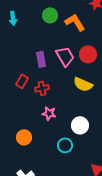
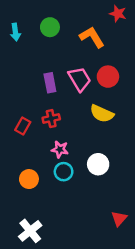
green circle: (50, 15) -> (50, 27), moved
red rectangle: (22, 81) -> (23, 126), moved
cyan circle: (65, 145) -> (64, 172), moved

